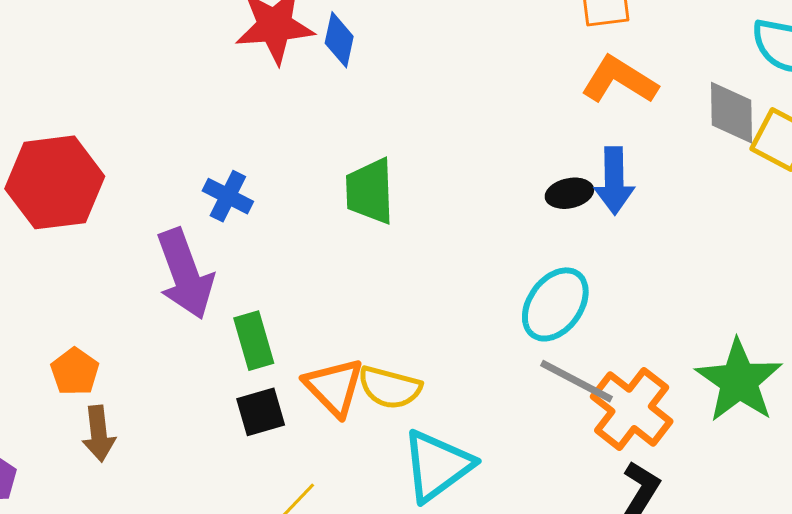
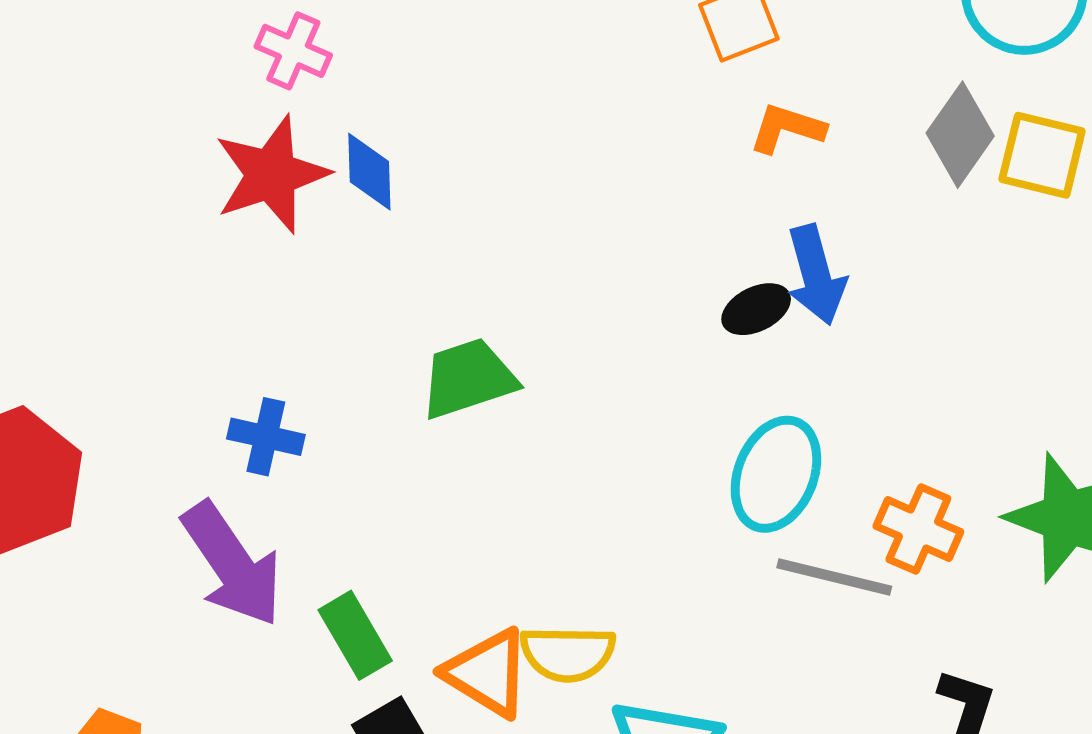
orange L-shape: (619, 80) -> (787, 128), size x0.7
gray diamond: (731, 113) -> (960, 135), turned 50
green trapezoid: (370, 191) -> (468, 378), turned 88
orange cross: (632, 409) -> (918, 529), moved, size x0.7

